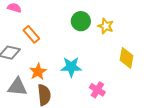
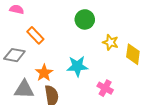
yellow star: (106, 26) -> (110, 42), moved

